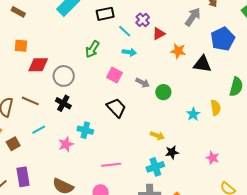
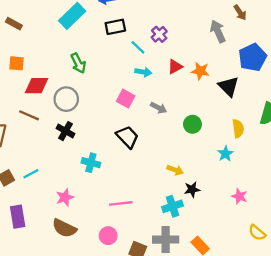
gray arrow: (193, 17) -> (218, 31), turned -60
red triangle: (159, 34) -> (175, 67), moved
green arrow: (92, 49) -> (78, 63), moved, turned -60
black triangle: (202, 64) -> (229, 87), turned 36
green circle: (163, 92) -> (192, 124), moved
brown line: (30, 101) -> (29, 115), moved
yellow semicircle: (216, 108) -> (238, 128), moved
cyan star: (193, 114) -> (225, 154), moved
cyan line: (39, 130) -> (31, 174), moved
pink star: (66, 144) -> (65, 197), moved

